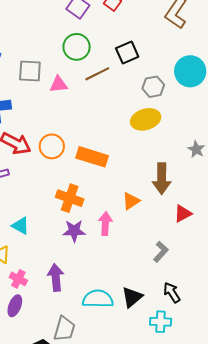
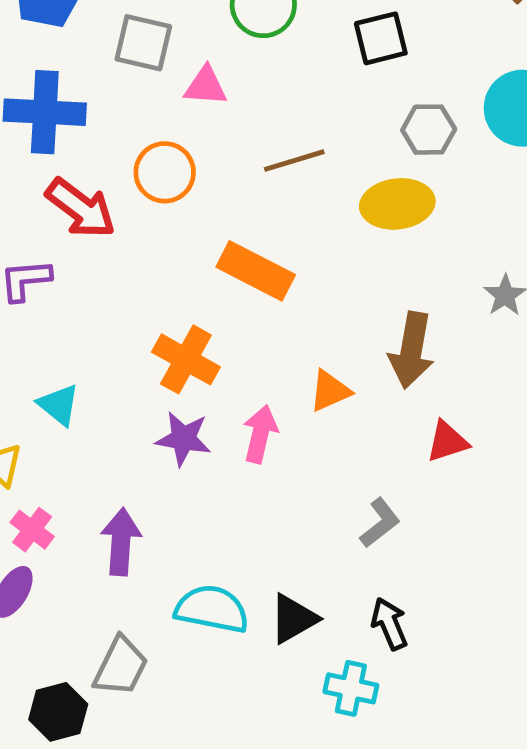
brown line: (97, 74) -> (294, 161), moved
orange circle: (52, 146) -> (165, 172), moved

